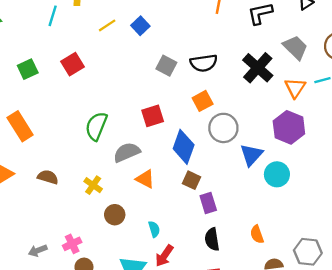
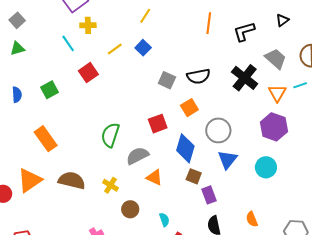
cyan line: (53, 16) -> (68, 43), turned -48
red square: (73, 64) -> (88, 73), moved
orange square: (203, 101) -> (189, 108), moved
blue triangle: (251, 155) -> (228, 160), moved
brown semicircle: (48, 177) -> (72, 180), size x1.5

